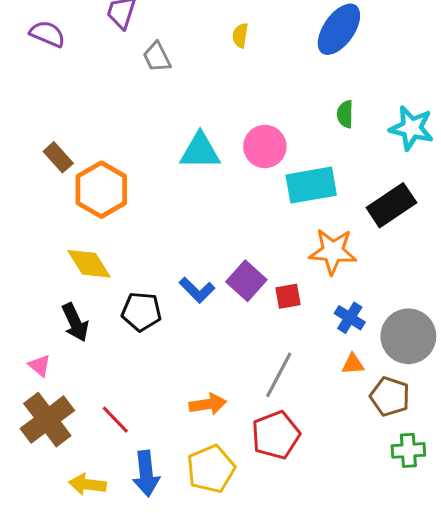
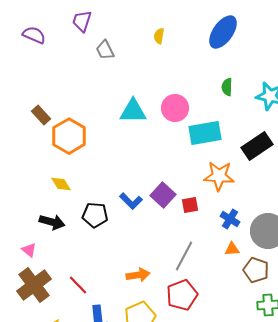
yellow diamond: (89, 264) -> (61, 184), size x0.7
black arrow: (75, 322) -> (52, 222), turned -50

